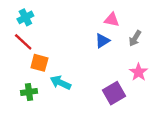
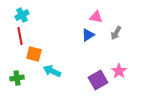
red line: (23, 42) -> (20, 36), turned 36
pink star: (139, 72) -> (119, 71), moved
green cross: (29, 92) -> (17, 78), moved

